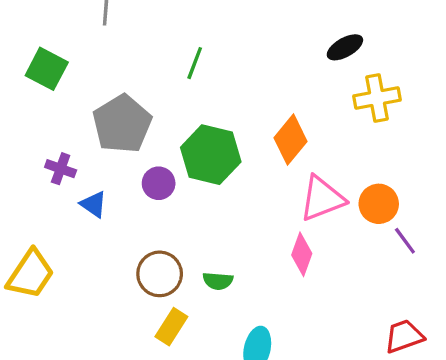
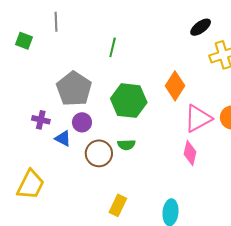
green square: (47, 69) -> (24, 41), moved, size x0.7
purple circle: (159, 183) -> (82, 122), moved
brown circle: (160, 274) -> (99, 153), moved
green semicircle: (218, 281) -> (126, 145), moved

